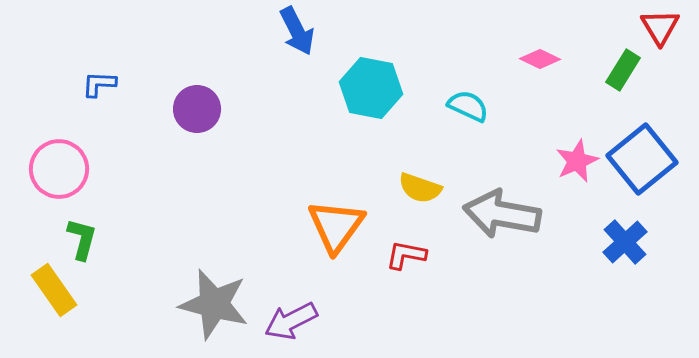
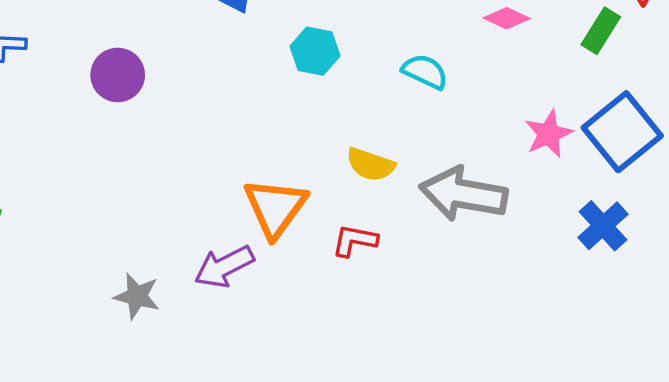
cyan hexagon: (371, 88) -> (315, 51), size x0.7
gray star: (214, 304) -> (137, 296), size x0.6
purple arrow: (291, 321) -> (224, 267), moved

